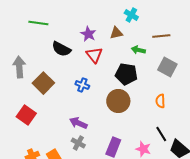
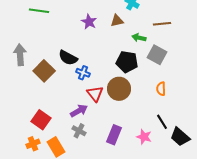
black semicircle: (61, 49) -> (68, 58), moved
red triangle: (94, 55) -> (95, 94), moved
gray square: (167, 67) -> (157, 55), moved
red square: (26, 115) -> (41, 120), moved
purple arrow: (78, 123) -> (79, 111), turned 126

